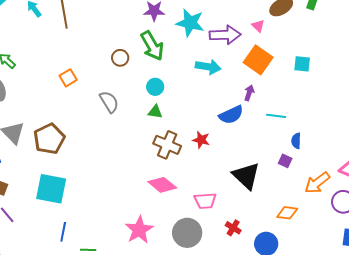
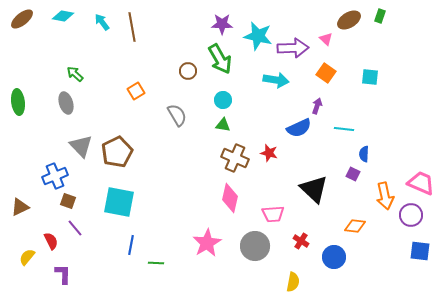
orange square: (258, 60) -> (326, 73), size x0.7
orange arrow: (317, 183) -> (385, 196), turned -64
pink diamond: (162, 185) -> (230, 198), turned 64

